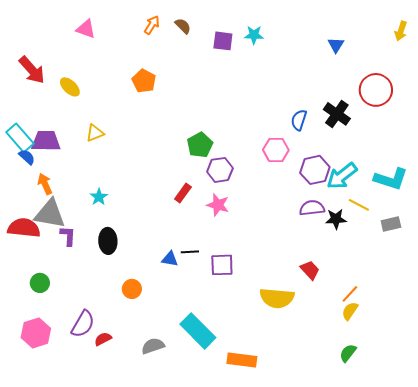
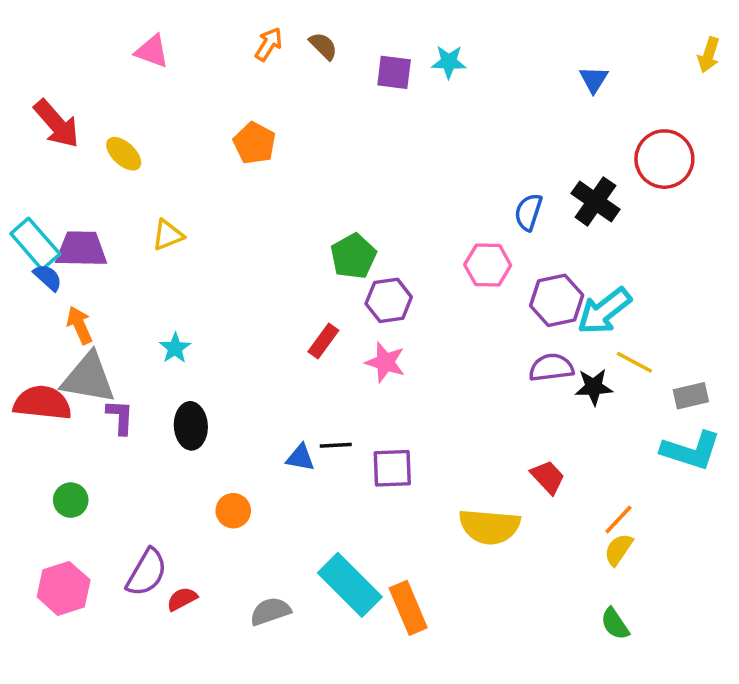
cyan L-shape: (391, 179) -> (691, 451), moved
green semicircle: (348, 353) -> (615, 624), turned -72
orange rectangle: (242, 360) -> (408, 608), moved, turned 60

